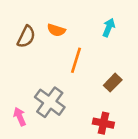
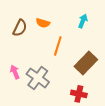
brown rectangle: (113, 83) -> (86, 63), size x1.6
pink arrow: (20, 117) -> (15, 72), moved

